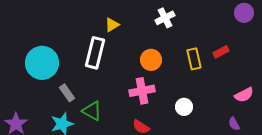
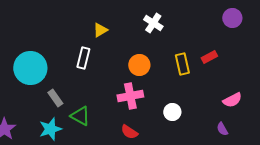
white cross: (165, 18) -> (153, 23), turned -30
white rectangle: (95, 53) -> (83, 58), size x0.7

